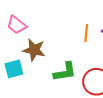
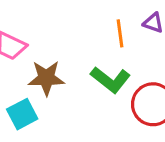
green L-shape: (65, 72) -> (110, 80), moved, turned 60

